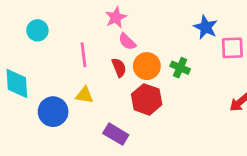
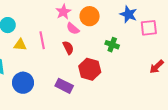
orange circle: (147, 66) -> (90, 16), moved
yellow triangle: (84, 95) -> (20, 45), moved
purple rectangle: (116, 134) -> (64, 86), moved

